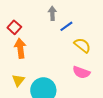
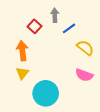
red square: (14, 27) -> (34, 26), moved
yellow triangle: (18, 80) -> (22, 73), moved

